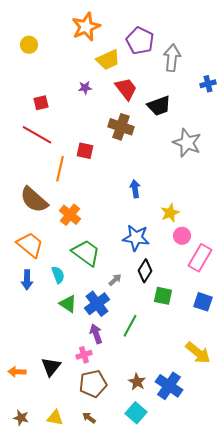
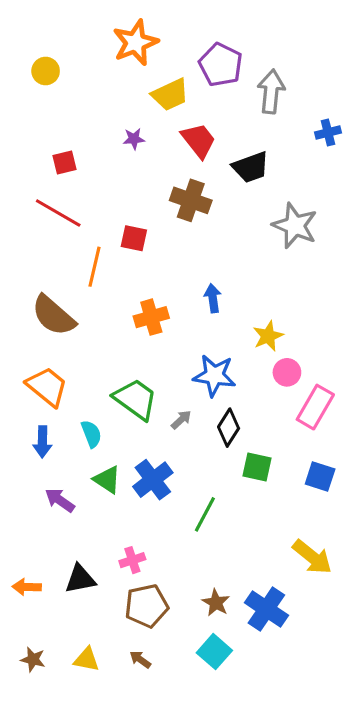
orange cross: (70, 215) -> (151, 317), moved, turned 35
gray arrow: (115, 280) -> (181, 420), moved
purple arrow: (96, 334) -> (60, 500), moved, turned -36
black triangle: (51, 367) -> (80, 579), turned 40

